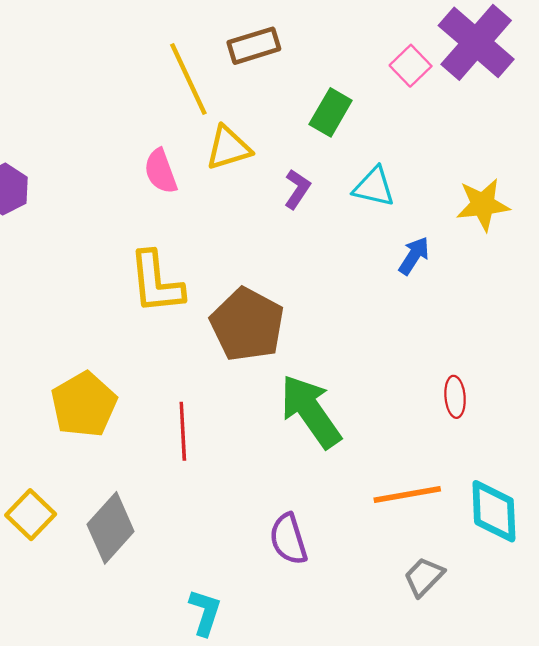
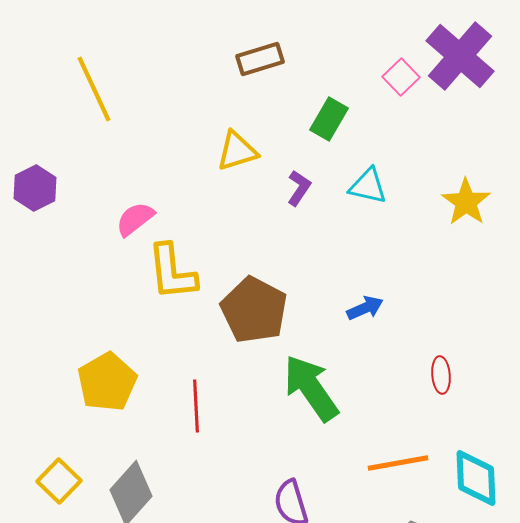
yellow line: (188, 79) -> (94, 89), moved
pink semicircle: (161, 171) -> (135, 219), moved, turned 72
yellow star: (483, 205) -> (466, 202), turned -30
blue arrow: (414, 256) -> (365, 308), moved, turned 33

